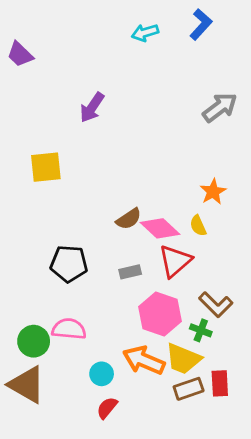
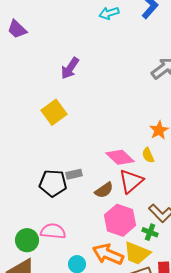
yellow square: (46, 167) -> (54, 112), moved, turned -30
brown semicircle: (129, 219) -> (104, 190), moved
gray rectangle: (130, 272) -> (74, 174), moved

